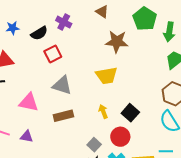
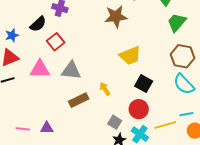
blue star: (13, 28) -> (12, 35), moved
yellow trapezoid: (107, 76) -> (130, 56), moved
pink triangle: (29, 102) -> (40, 69), moved
yellow arrow: (103, 111) -> (105, 89), moved

